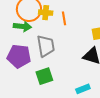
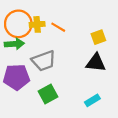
orange line: (64, 18) -> (58, 27), turned -40
gray trapezoid: (46, 46) -> (44, 61), turned 90

